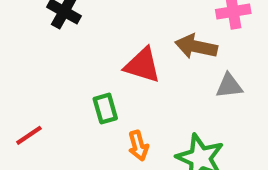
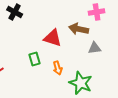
orange arrow: (138, 146) -> (58, 68), moved

